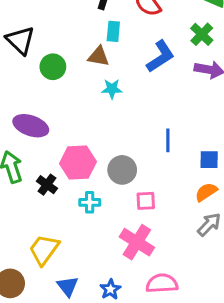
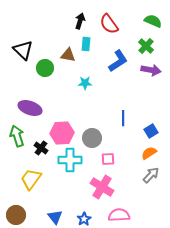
brown triangle: (99, 56) -> (68, 55), moved
blue square: (209, 160) -> (151, 131), turned -32
cyan cross: (90, 202) -> (70, 160), size x1.6
yellow trapezoid: (44, 250) -> (31, 179), moved

